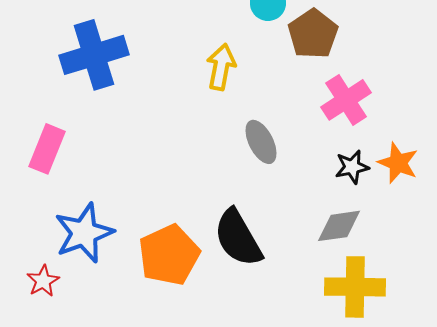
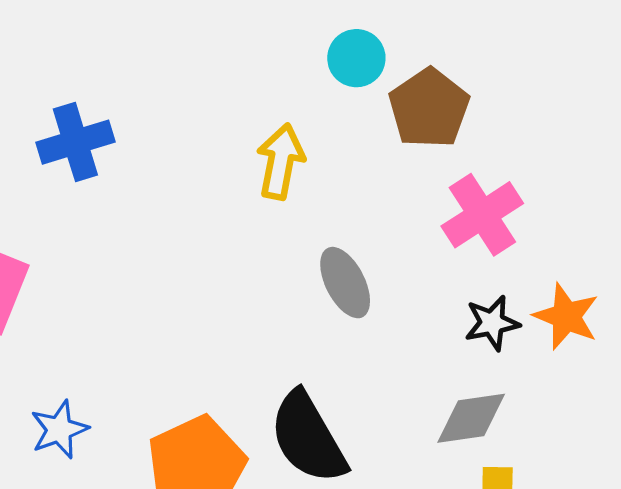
blue cross: (94, 55) -> (75, 142), size x0.7
blue star: (84, 233) -> (59, 430), size x0.6

